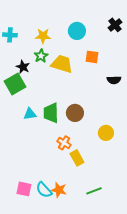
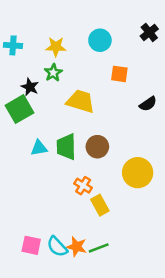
yellow trapezoid: (62, 64) -> (80, 101), moved
black semicircle: (114, 80) -> (148, 104), turned -32
yellow circle: (106, 133) -> (138, 173), size x1.5
green line: (94, 191) -> (99, 248), moved

